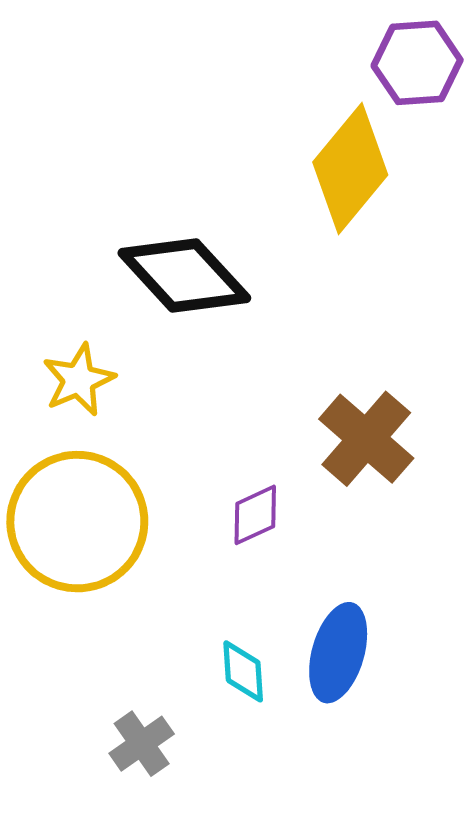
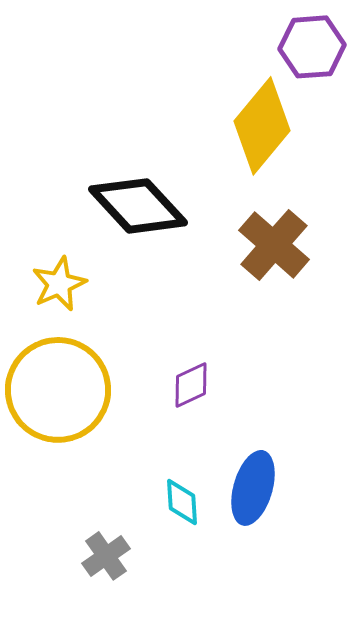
brown cross: (366, 439) -> (274, 245), moved

